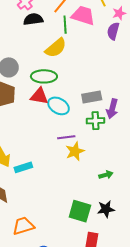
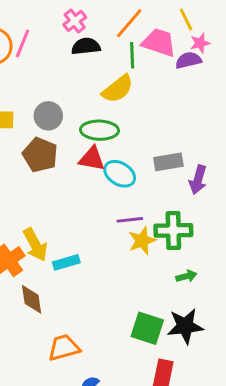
pink star: (119, 13) -> (200, 43), moved
purple semicircle: (113, 31) -> (188, 60), moved, turned 60
green cross: (96, 121) -> (173, 230), moved, size x1.4
black star: (106, 209) -> (185, 326), size x1.4

